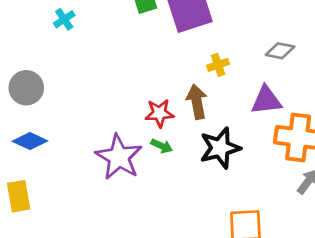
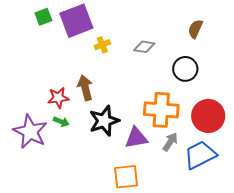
yellow cross: (218, 65) -> (102, 45), moved
purple triangle: (266, 100) -> (136, 138), moved

